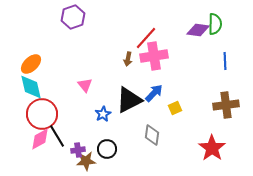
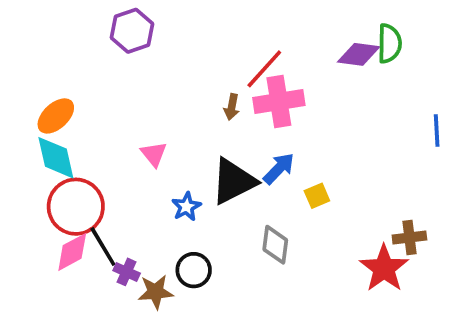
blue line: (225, 61) -> (437, 130), moved
brown cross: (226, 105) -> (409, 237), moved, size x0.7
purple cross: (78, 150) -> (127, 272), moved, turned 32

